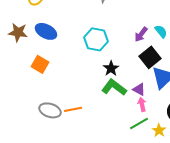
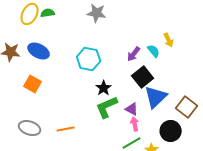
green L-shape: (114, 87) -> (107, 107), turned -60
gray ellipse: (50, 110) -> (30, 128), moved

